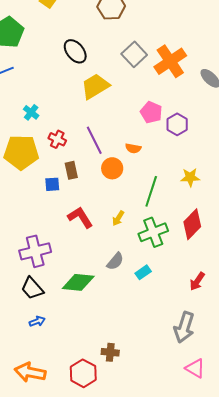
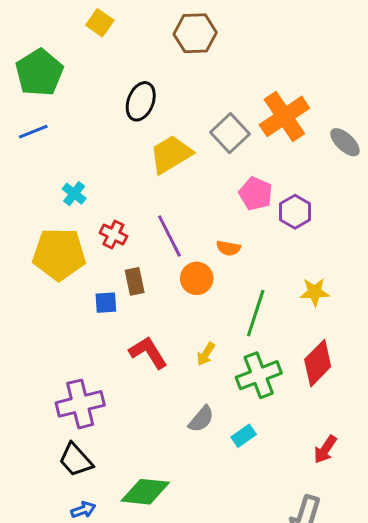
black ellipse: (75, 51) -> (141, 101), turned 60
gray square: (134, 54) -> (230, 133), moved
green diamond: (78, 282) -> (145, 492), moved

